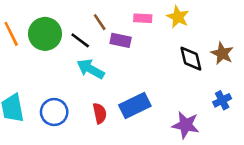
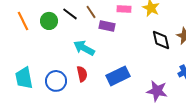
green circle: (45, 34) -> (49, 21), size x0.7
black line: (80, 40) -> (70, 14), moved
red semicircle: (100, 113) -> (82, 74), moved

